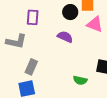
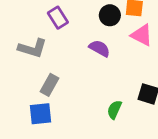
purple rectangle: (33, 17) -> (58, 18), turned -42
green semicircle: (80, 80) -> (114, 110), turned 96

